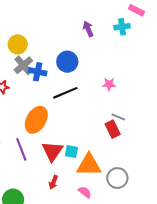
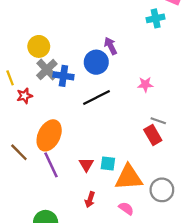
purple arrow: (88, 29) -> (111, 46), moved
orange ellipse: (36, 120) -> (49, 135), moved
red triangle: (52, 151) -> (86, 165), size x0.6

